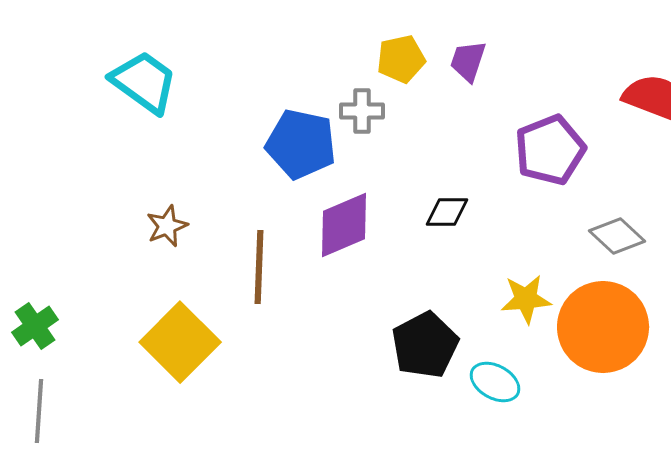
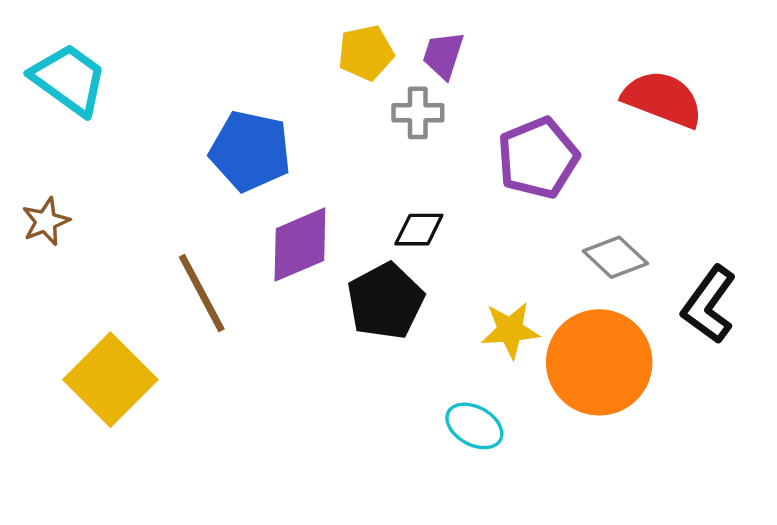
gray cross: (362, 111) -> (418, 113), moved
brown star: (167, 226) -> (46, 221), moved
brown line: (259, 267) -> (202, 293), turned -30
black pentagon: (425, 345) -> (385, 301), moved

